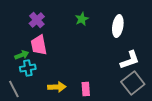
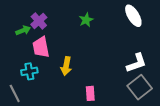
white ellipse: (118, 26) -> (133, 16), moved, turned -40
green arrow: (22, 55) -> (23, 30), moved
yellow arrow: (57, 87) -> (66, 66), moved, turned 102

